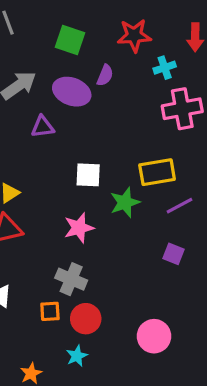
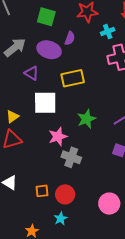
purple triangle: (43, 127) -> (32, 73), turned 42
yellow rectangle: (157, 172) -> (73, 78), moved
white square: (88, 175) -> (45, 103), moved, size x1.4
gray cross: (71, 279) -> (71, 157), moved

